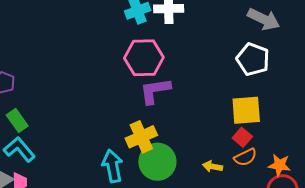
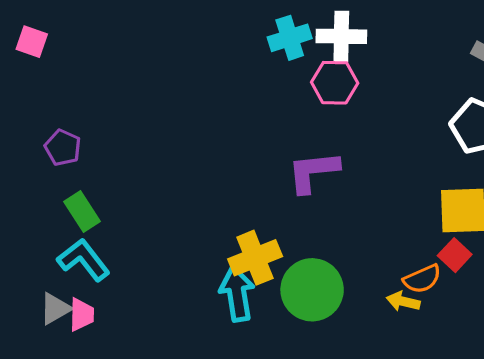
pink hexagon: (144, 58) -> (335, 83), moved, size x0.7
yellow cross: (141, 137) -> (255, 258), moved
orange semicircle: (245, 157) -> (422, 279), moved

